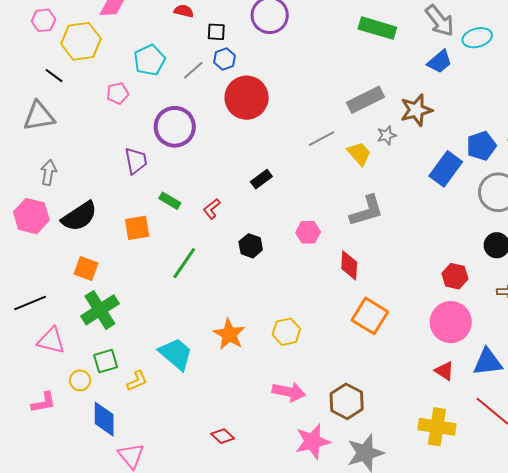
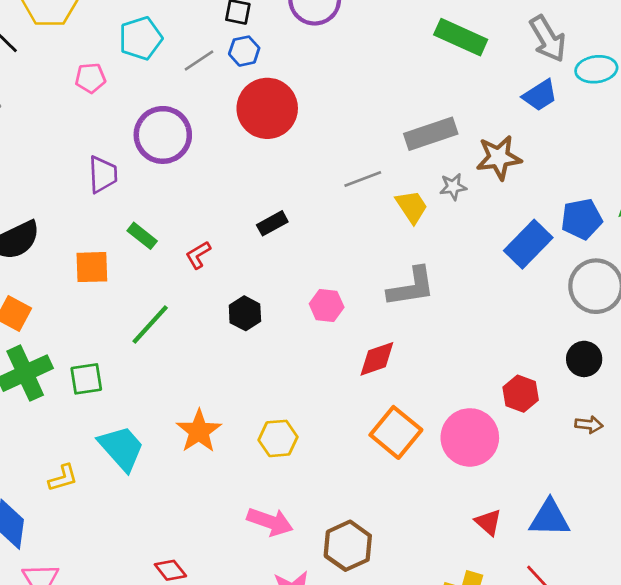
red diamond: (349, 265) -> (377, 359), turned 60
pink circle: (451, 322) -> (470, 437), moved
green square: (106, 361) -> (86, 379), moved

